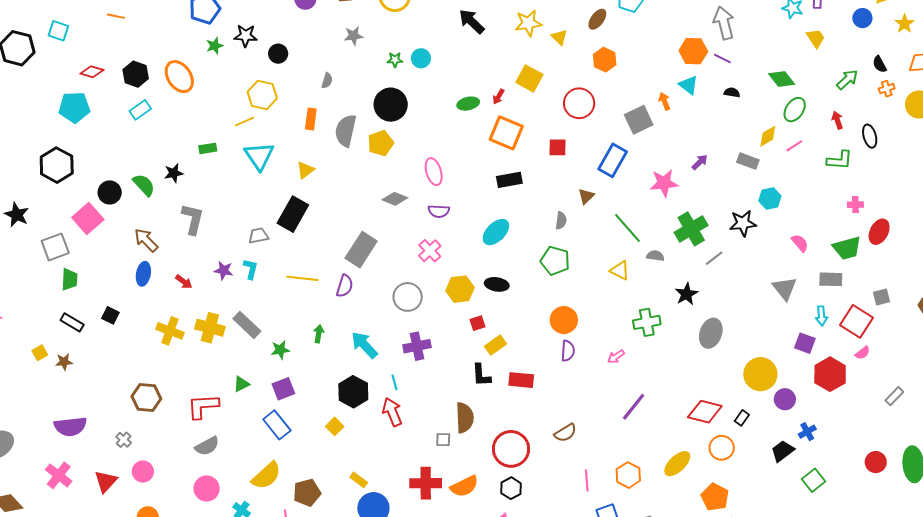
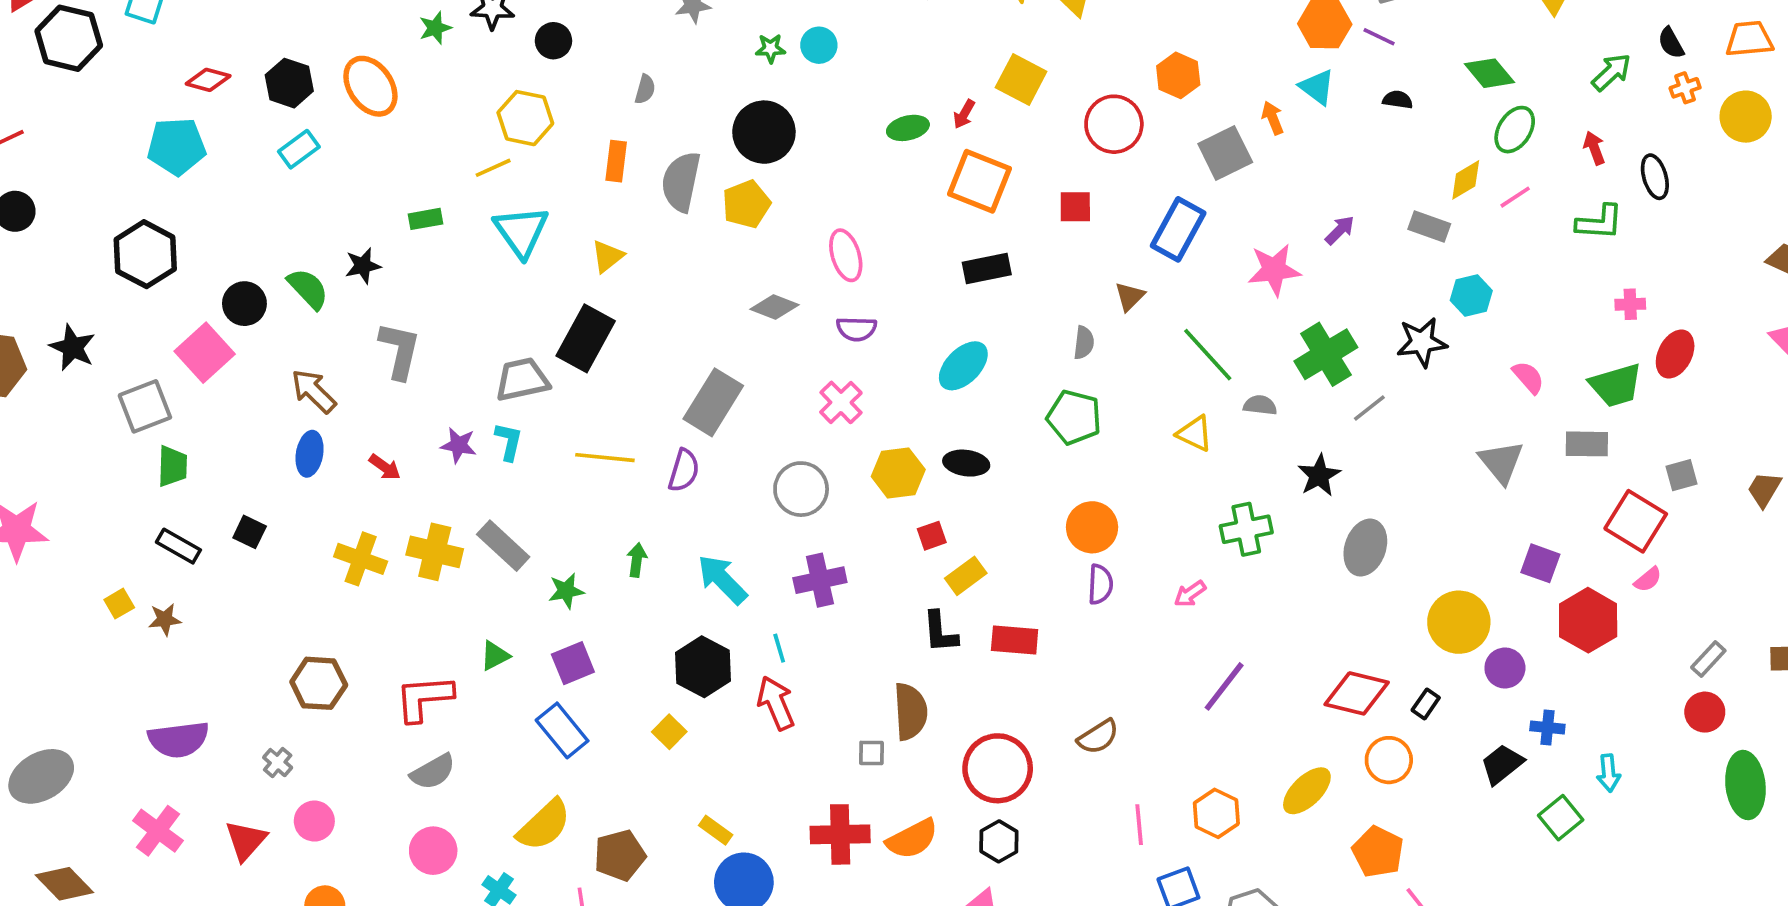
orange hexagon: (605, 60) -> (1178, 75), moved
gray trapezoid: (258, 236) -> (522, 380), size x1.4
cyan arrow: (821, 316) -> (1609, 773), moved
blue cross: (807, 432) -> (1547, 728), turned 36
red circle: (876, 462) -> (1705, 712), moved

